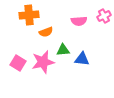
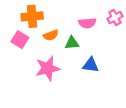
green triangle: (63, 50) -> (72, 43), moved
pink square: (18, 63) -> (20, 40), moved

